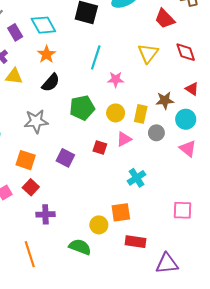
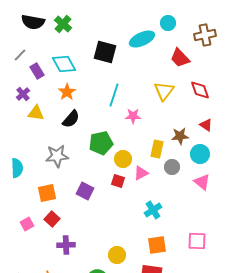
yellow circle: (116, 113) -> (123, 159), moved
orange square: (26, 160) -> (47, 193), turned -30
orange square: (121, 212) -> (157, 245), moved

